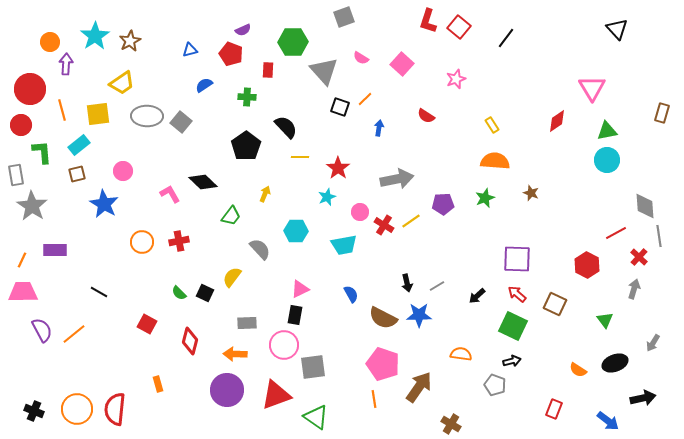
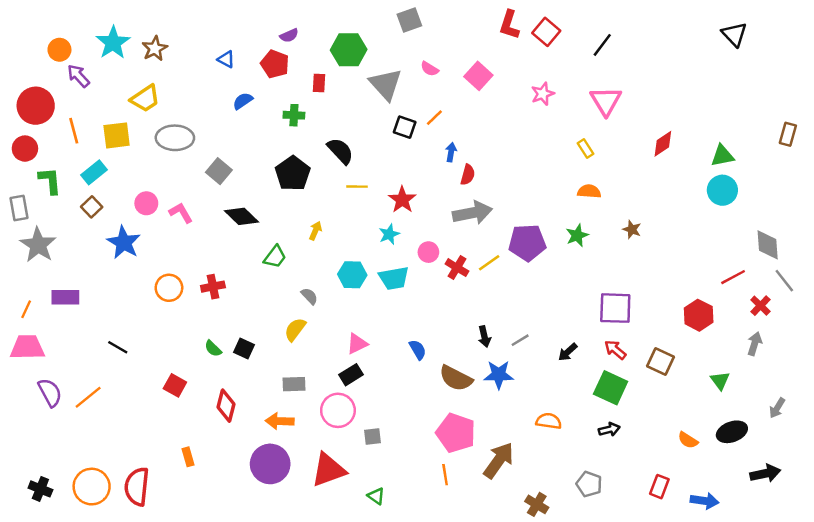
blue triangle: (190, 50) -> (226, 59), turned 42
purple arrow: (66, 64) -> (79, 76), turned -45
pink triangle: (592, 88) -> (606, 101), moved
red semicircle: (426, 116) -> (468, 175), moved, turned -108
gray square: (181, 122) -> (219, 171), moved
orange semicircle: (495, 161) -> (589, 191), size x0.7
brown square: (77, 174) -> (92, 207), turned -30
pink L-shape: (170, 194) -> (181, 213), moved
purple pentagon: (443, 204) -> (527, 243), size x1.4
gray line: (659, 236) -> (784, 281), turned -30
cyan trapezoid: (344, 245) -> (394, 278), moved
gray semicircle: (260, 249) -> (309, 296), size x0.7
yellow semicircle: (232, 277) -> (295, 329), moved
black rectangle: (295, 315) -> (351, 375), turned 48
gray square: (313, 367) -> (372, 437), size x0.6
gray pentagon: (495, 385) -> (589, 484), moved
green triangle: (316, 417) -> (376, 496), size x0.6
blue arrow: (608, 421) -> (705, 501), moved, turned -30

